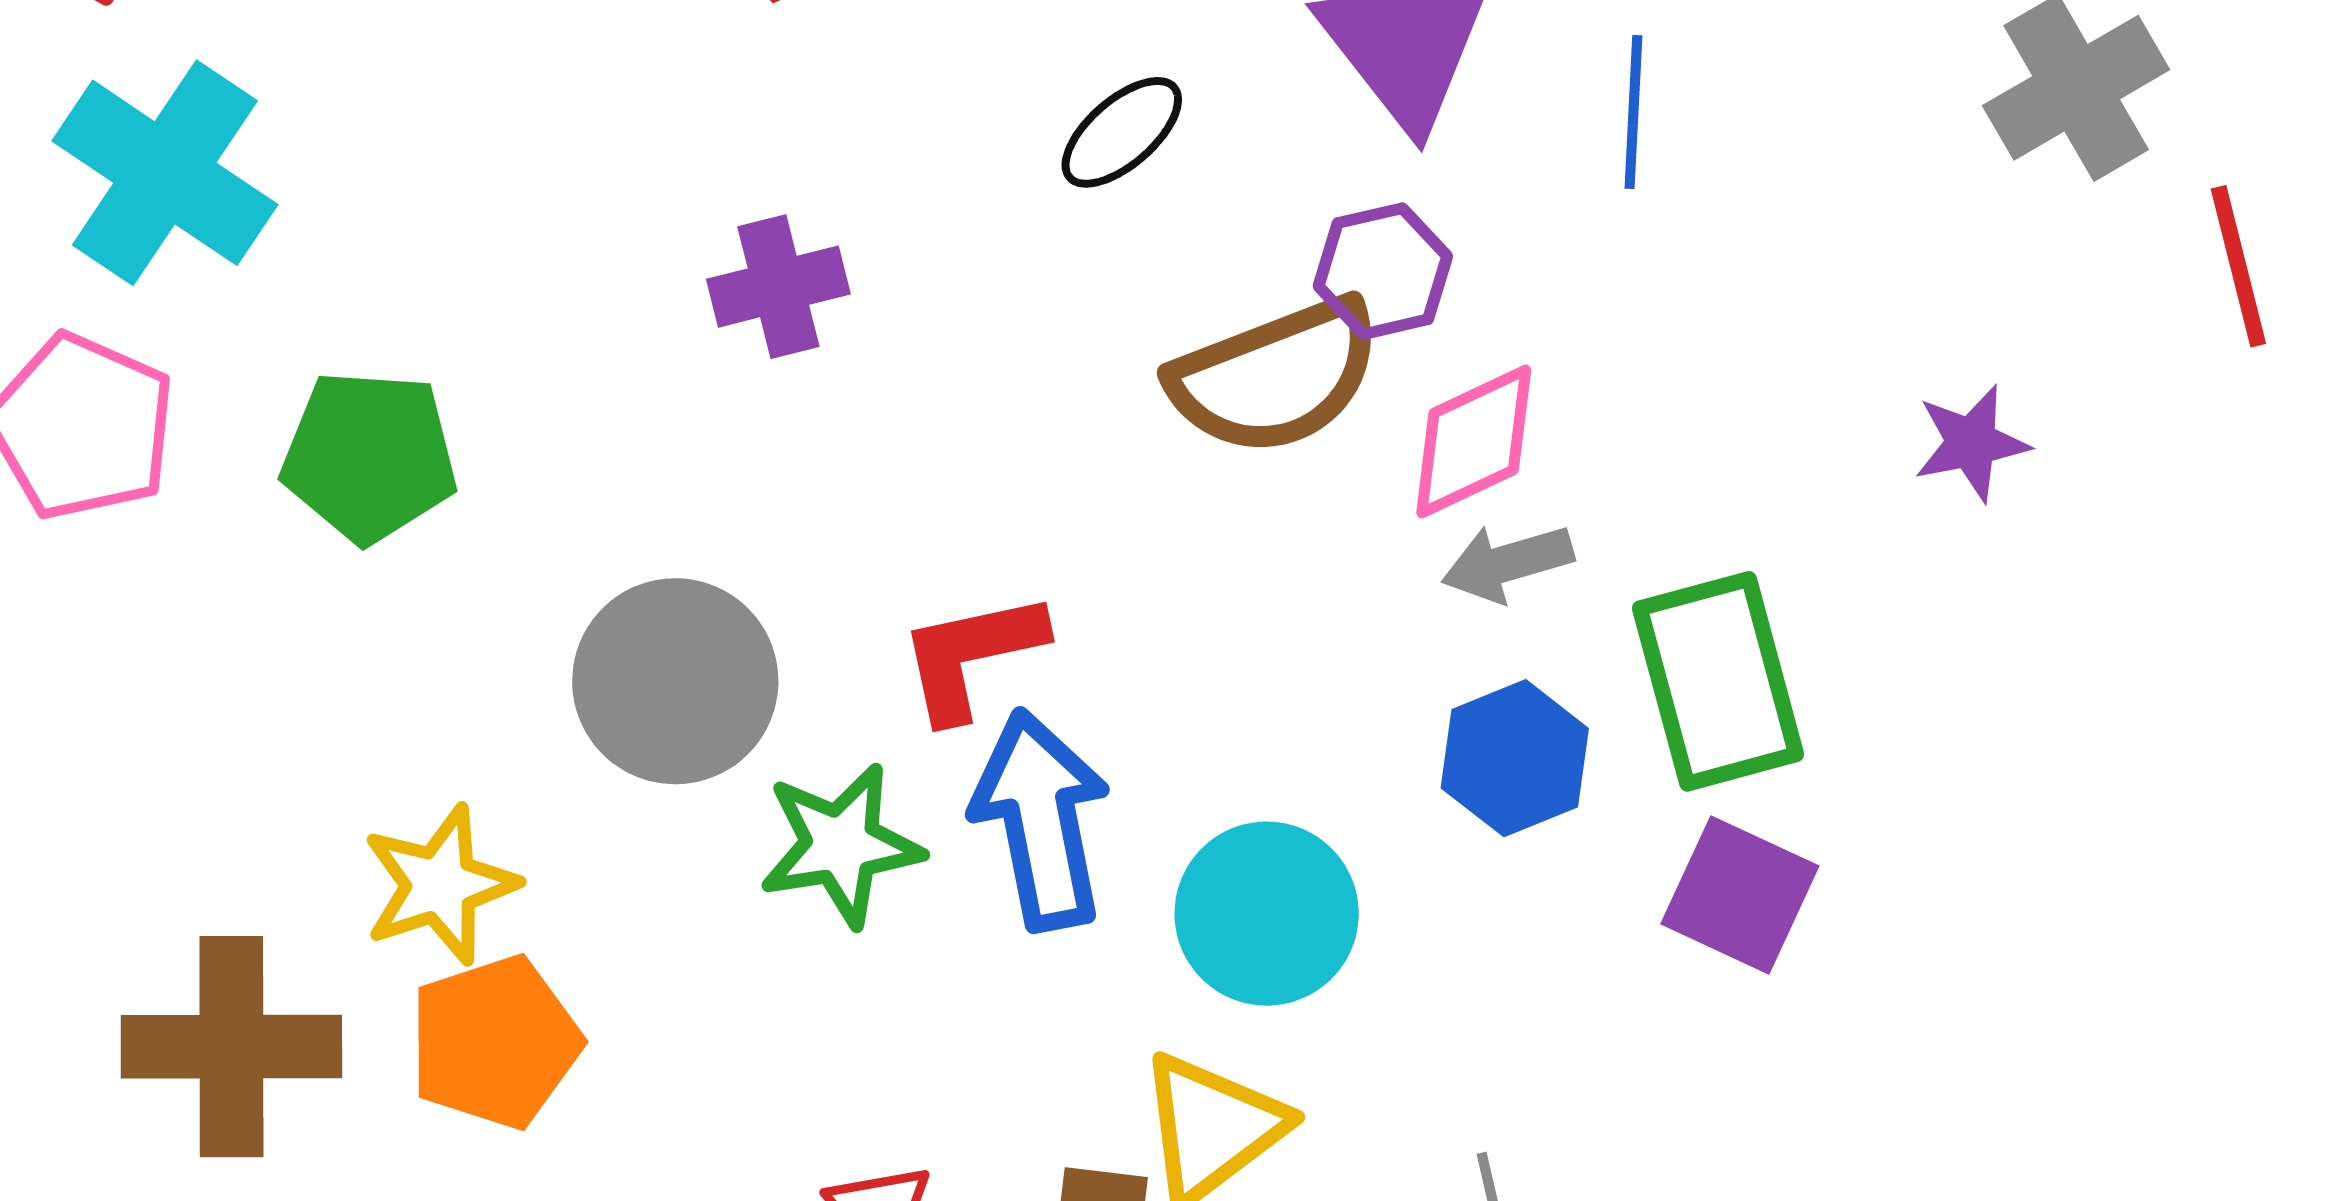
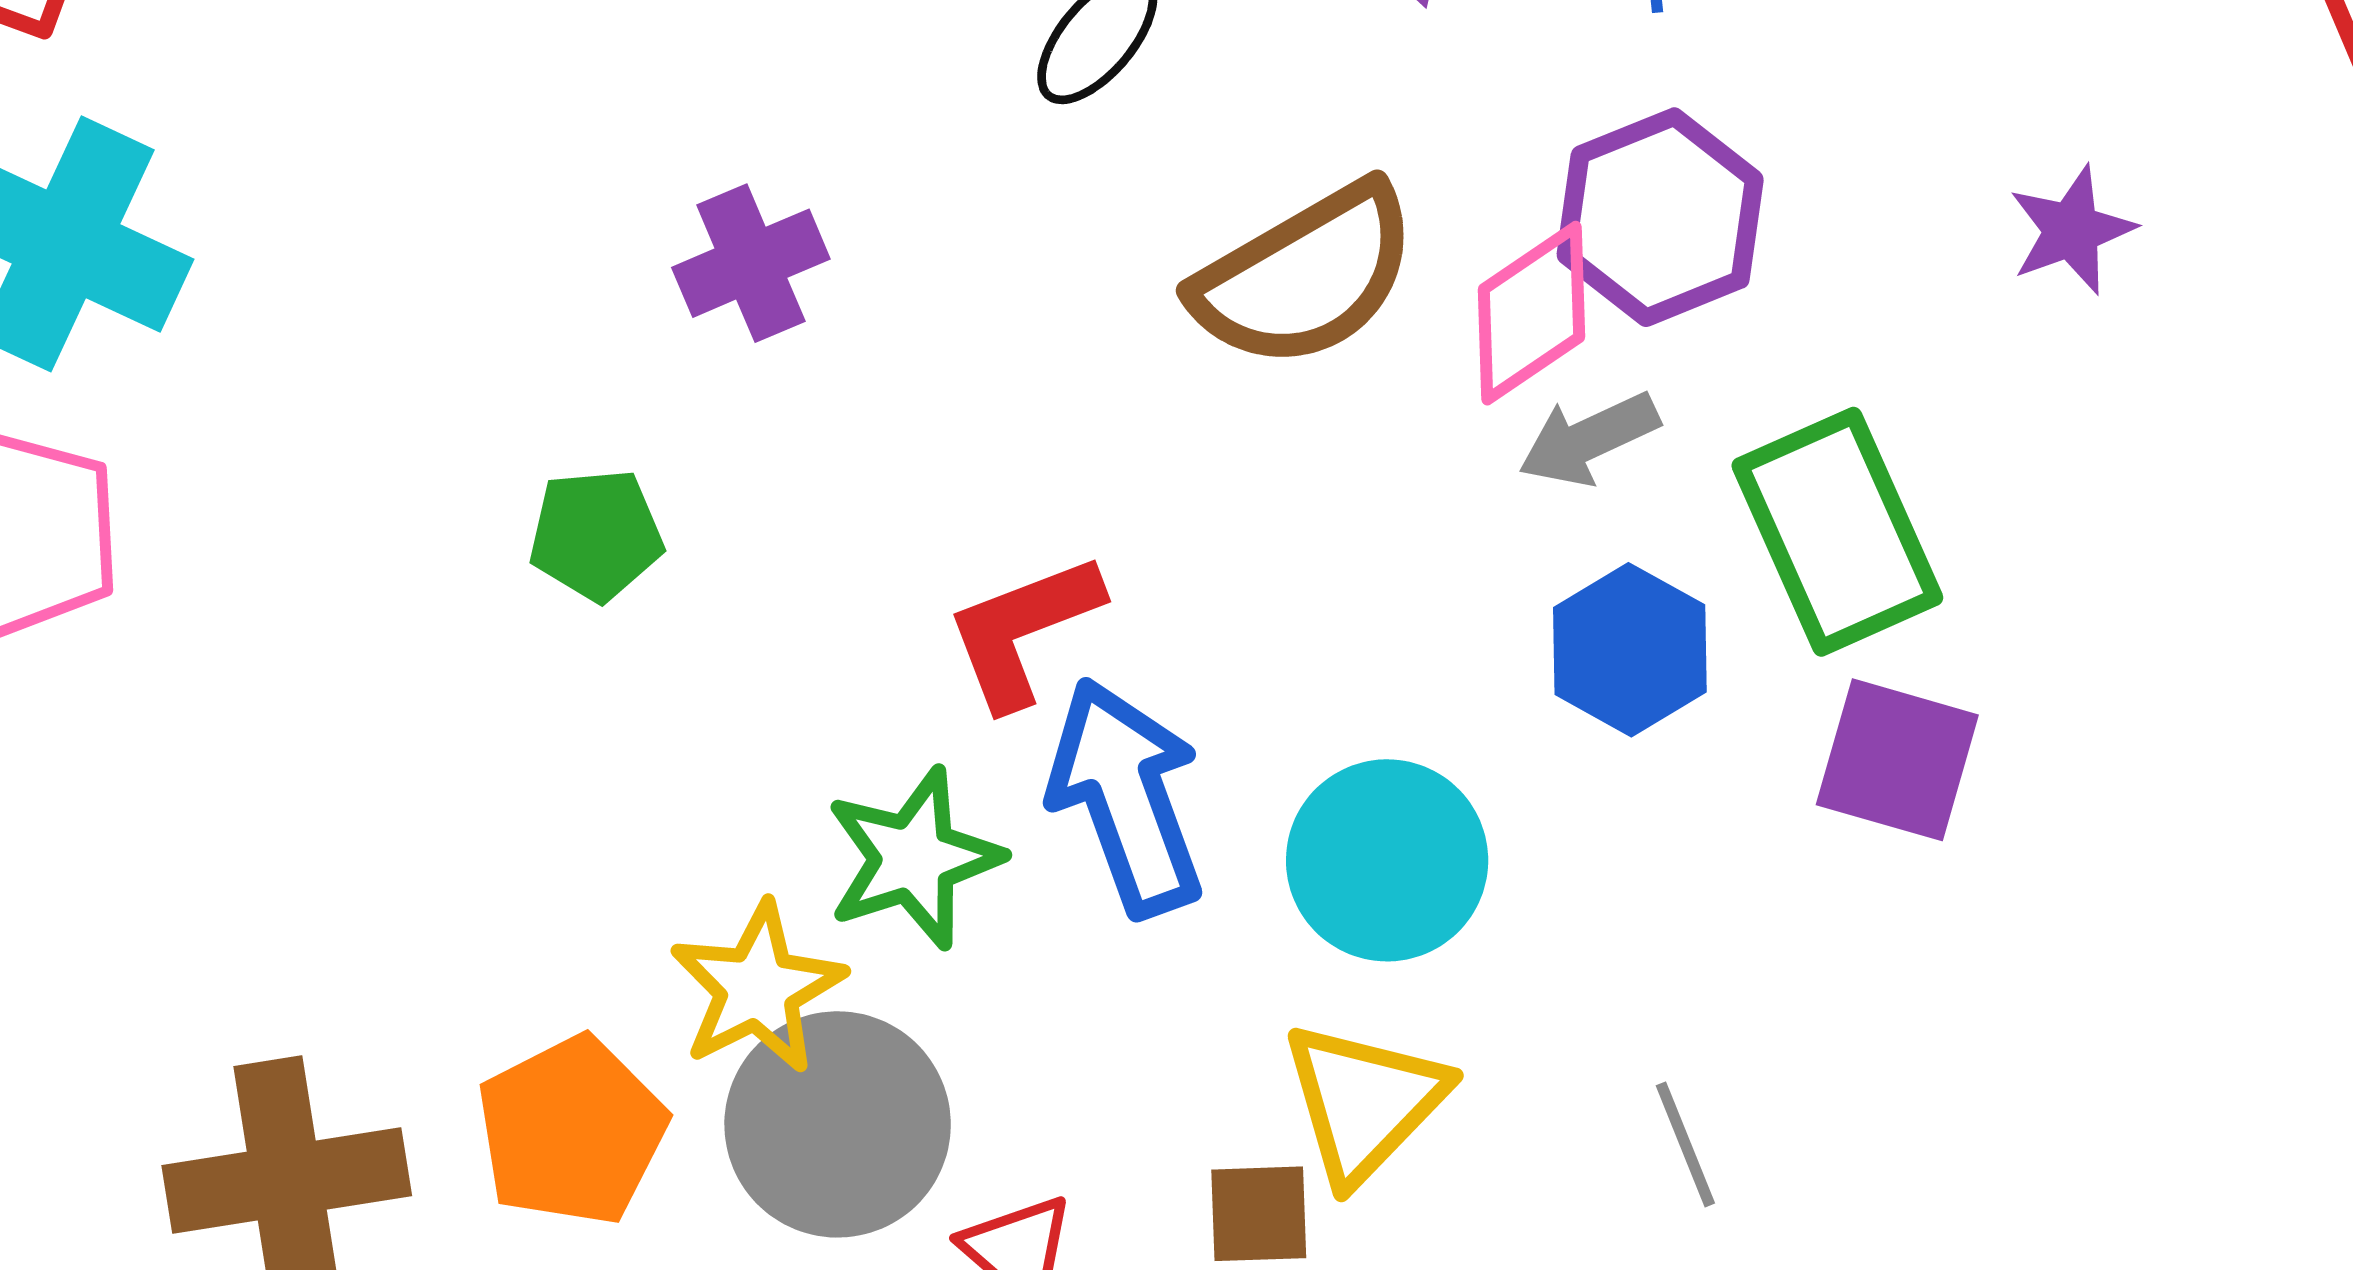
purple hexagon: (1383, 271) -> (1660, 217), moved, size x1.4
green pentagon: (369, 456) -> (596, 535), moved, size x0.7
gray circle: (675, 681) -> (838, 1124), moved
yellow star: (440, 885) -> (758, 988), moved

